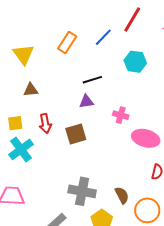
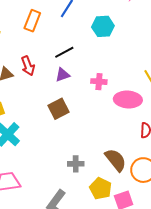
red arrow: (45, 124) -> (28, 66), moved
gray cross: (82, 191) -> (76, 164), size x0.6
brown semicircle: (122, 195) -> (116, 160), size x1.4

